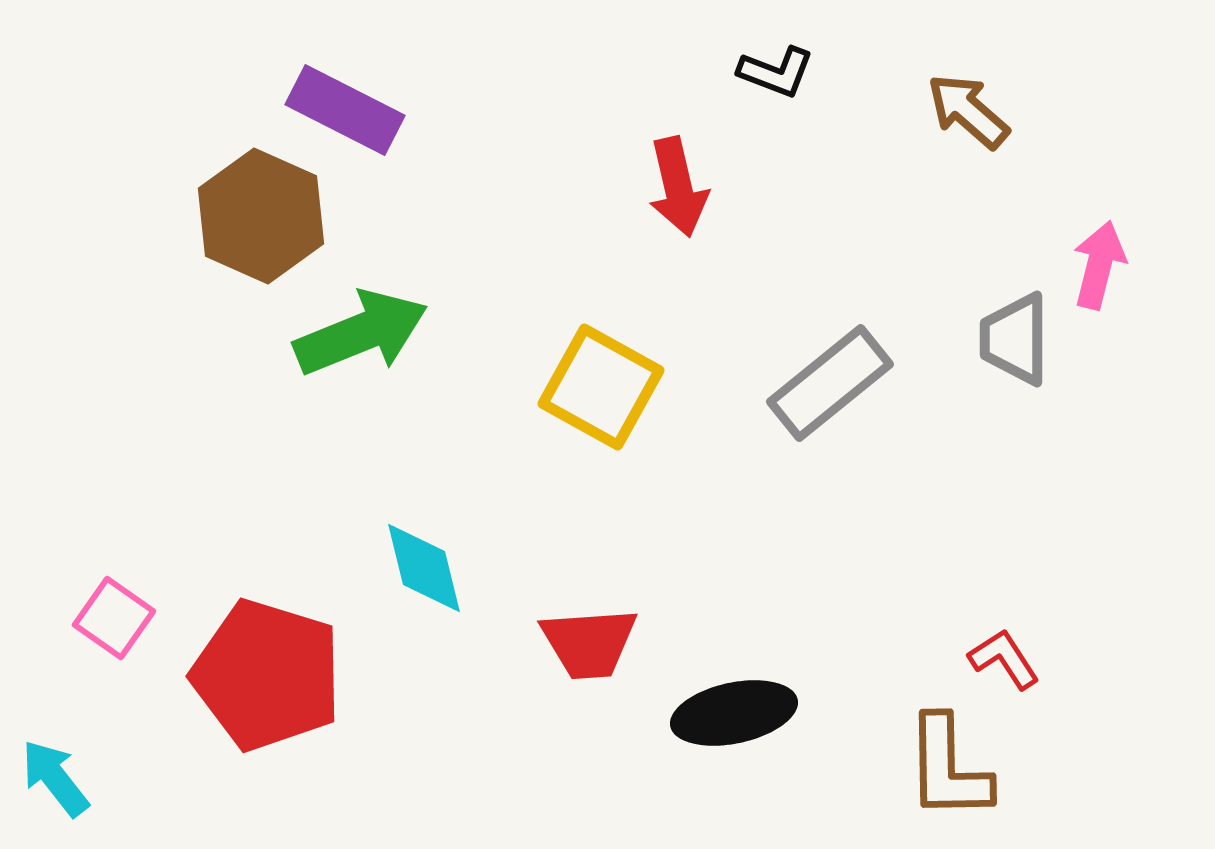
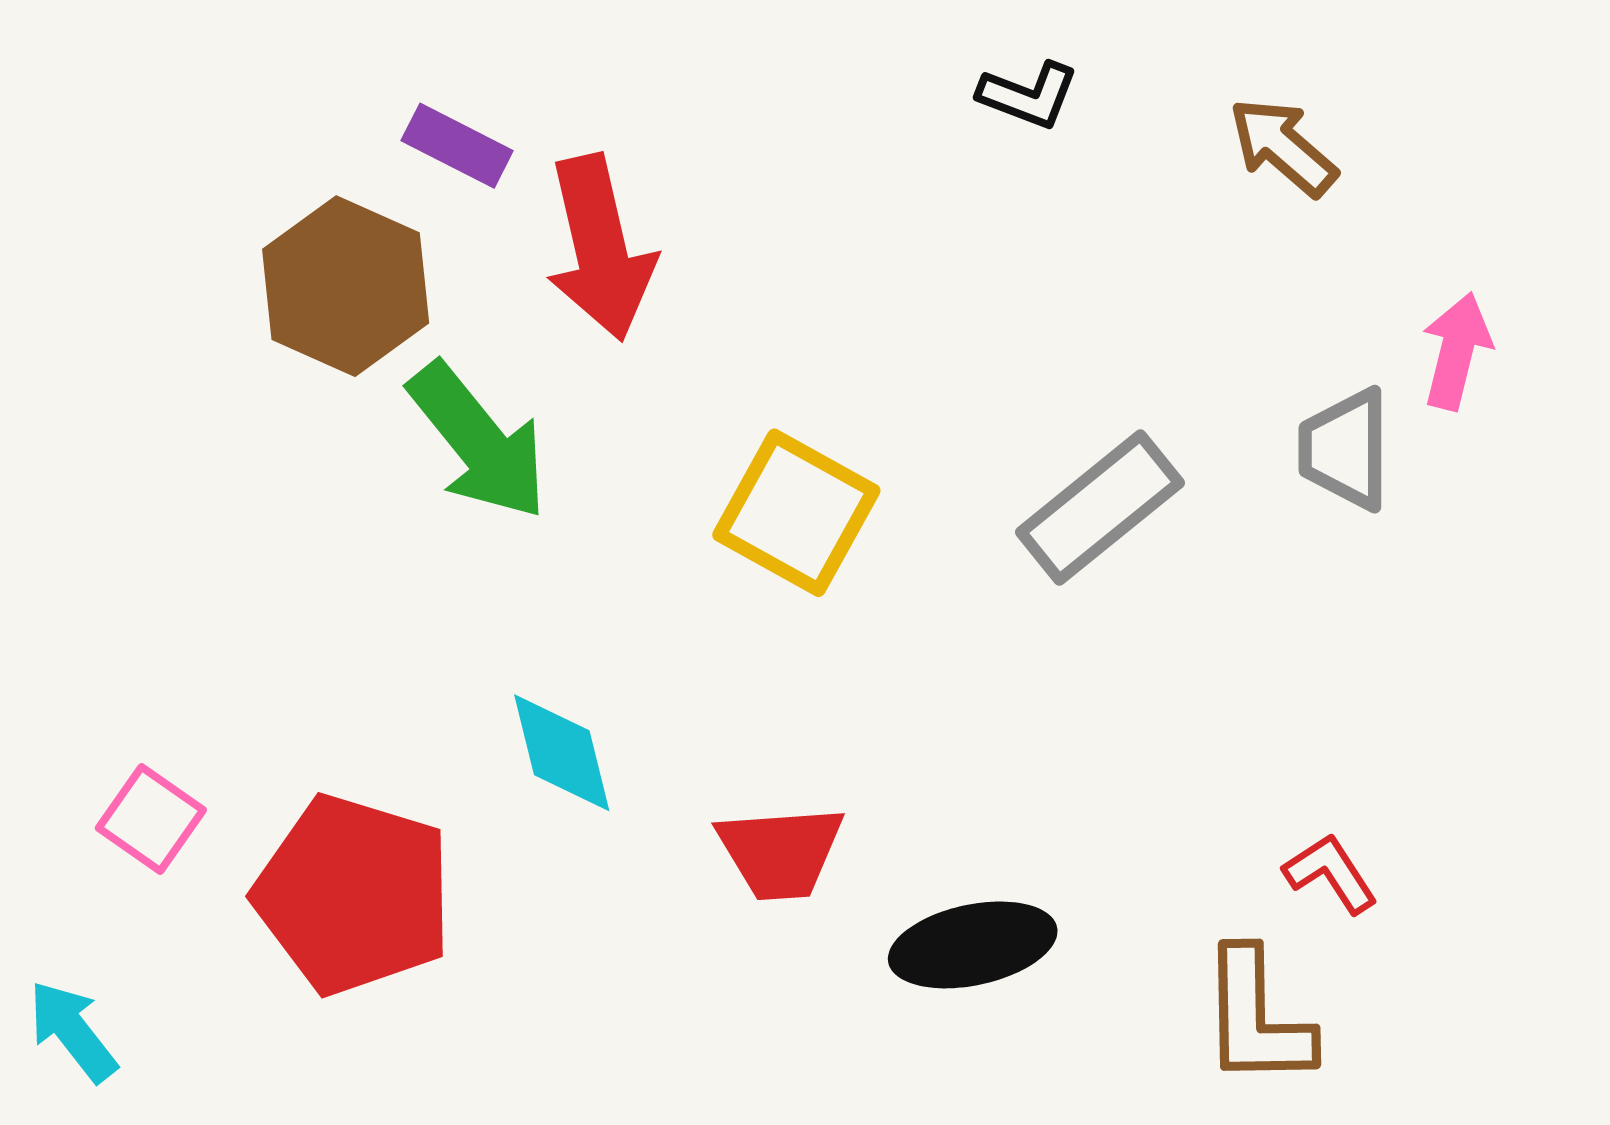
purple rectangle: (345, 110) -> (457, 146), size x0.7
red arrow: (678, 187) -> (600, 248), moved, size x1.4
green arrow: (361, 333) -> (478, 441), turned 73

